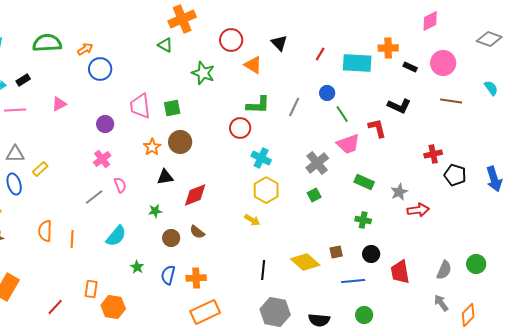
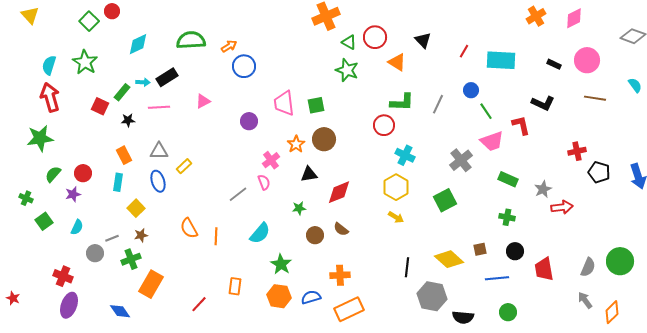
green triangle: (165, 45) -> (349, 42), moved
orange cross: (388, 48) -> (536, 16), moved, turned -30
black rectangle: (23, 80) -> (167, 77), size x1.5
pink cross: (102, 159) -> (271, 160), moved
yellow hexagon: (266, 190) -> (396, 187), moved
green square: (314, 195) -> (445, 200), moved, size x1.6
orange semicircle: (45, 231) -> (189, 228), turned -30
green circle: (476, 264) -> (620, 261), size x1.4
green star: (137, 267) -> (281, 264), size x1.5
blue semicircle: (168, 275) -> (311, 297), moved, turned 60
orange hexagon: (113, 307) -> (279, 296), moved
gray hexagon: (275, 312) -> (432, 296), moved

